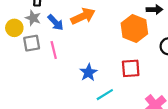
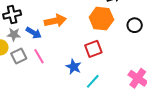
orange arrow: (83, 16) -> (55, 21), turned 30
red square: (131, 68) -> (93, 49), moved

